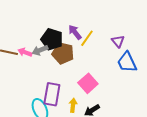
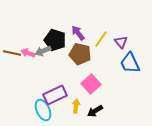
yellow line: (87, 38) -> (101, 39), moved
brown pentagon: (63, 53) -> (80, 54), moved
purple rectangle: (52, 94) -> (55, 95), turned 55

